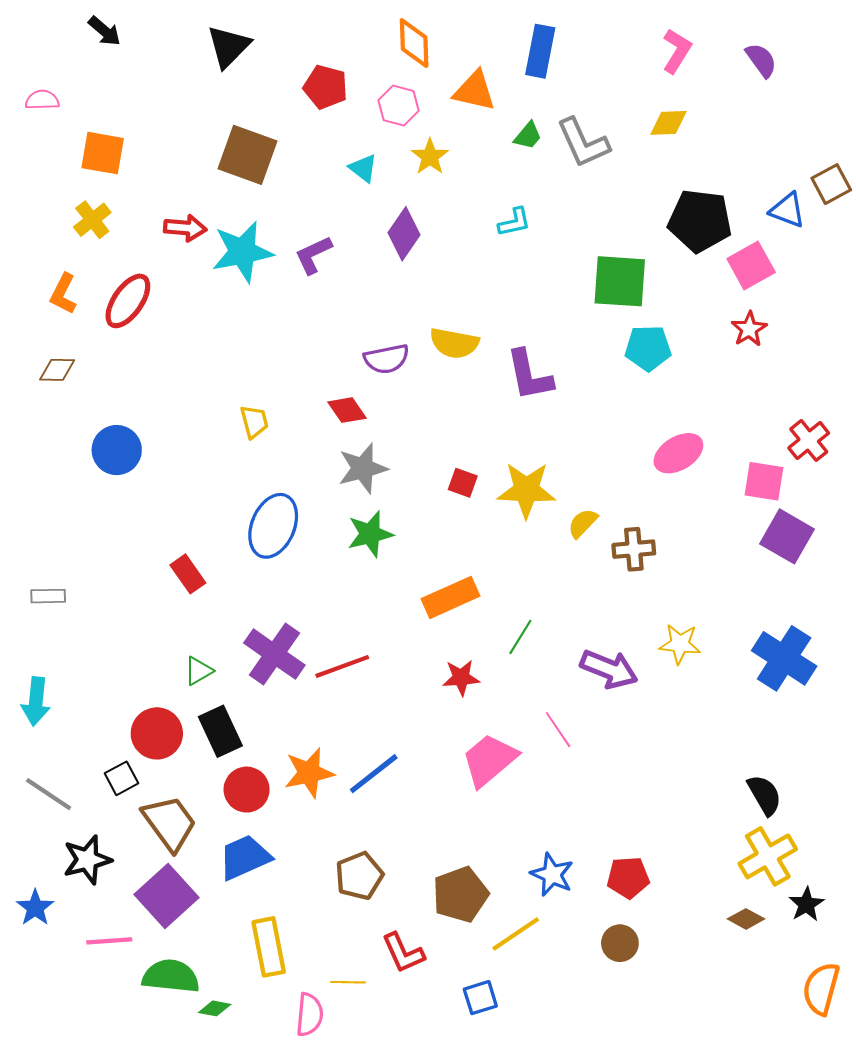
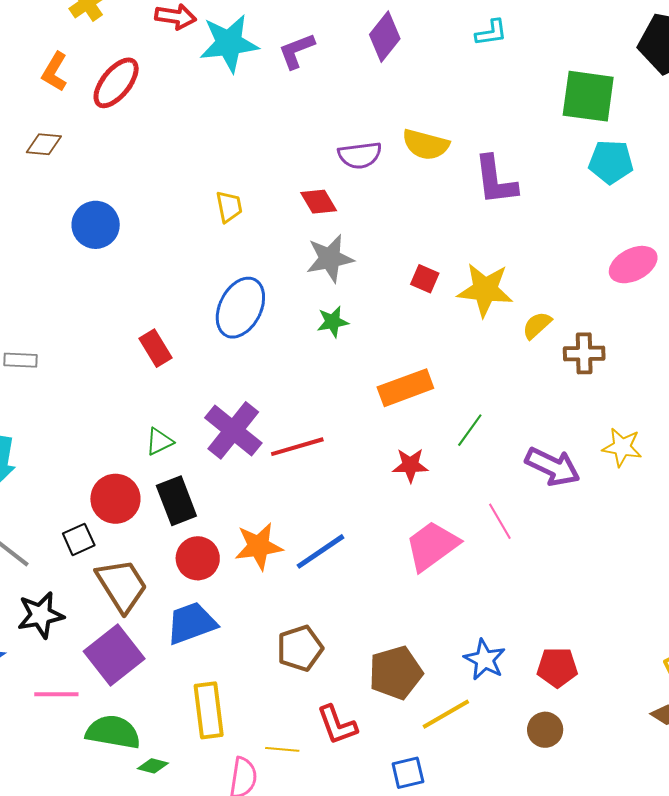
green star: (370, 534) -> (333, 322), size x0.7

